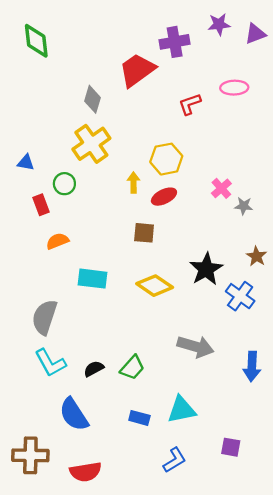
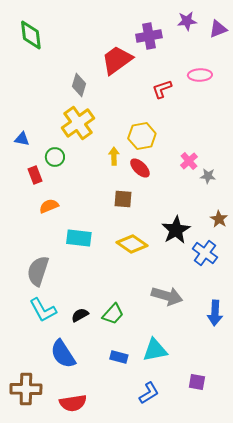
red ellipse: (164, 197) -> (140, 168), turned 70

